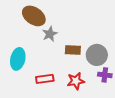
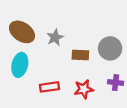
brown ellipse: (34, 16) -> (22, 32), moved
gray circle: (97, 55) -> (110, 48), moved

